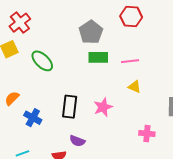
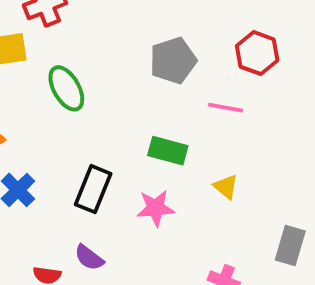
green rectangle: (98, 57) -> (168, 151), moved
pink line: (130, 61) -> (225, 108), moved

